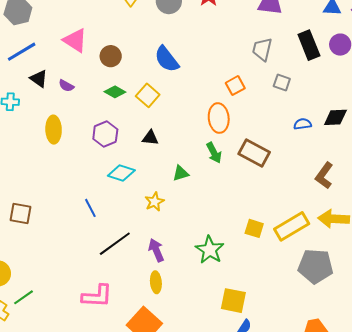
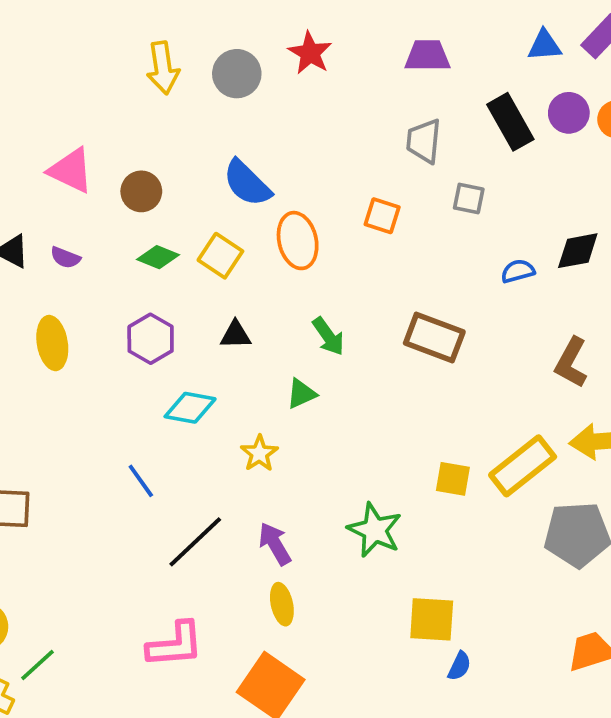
orange square: (235, 86) -> (382, 216), turned -36
orange ellipse: (219, 118) -> (298, 241), moved
green arrow: (214, 153) -> (328, 336), moved

